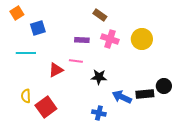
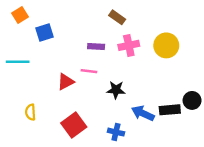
pink cross: (110, 39) -> (129, 45), turned -30
cyan line: (26, 53) -> (18, 62), moved
red square: (46, 107) -> (74, 125), moved

